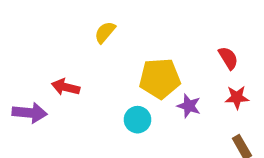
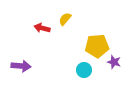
red arrow: (66, 87) -> (42, 28), moved

